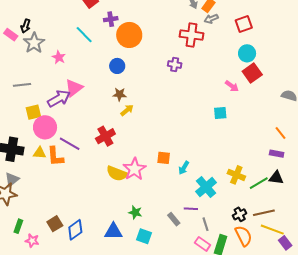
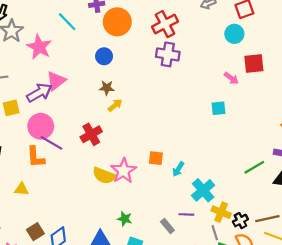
red cross: (192, 35) -> (165, 24), moved, turned -35
cyan circle: (247, 53) -> (234, 34), moved
pink star: (59, 57) -> (39, 47), size x1.6
purple cross: (175, 64) -> (168, 54), size x1.5
red square: (252, 73) -> (254, 64), turned 30
pink circle: (45, 127) -> (41, 126), moved
yellow triangle: (40, 153) -> (21, 189), moved
yellow cross: (236, 175) -> (221, 212), moved
green line: (259, 183) -> (254, 167), moved
gray line: (205, 224) -> (215, 233), moved

